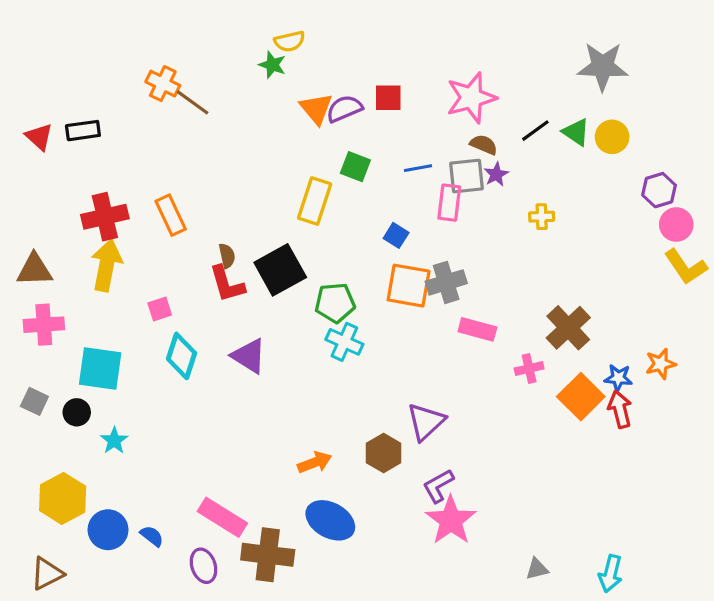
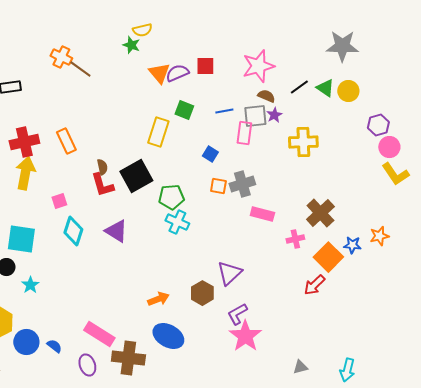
yellow cross: (542, 217) -> (303, 142), size x1.8
orange square: (409, 286) -> (218, 186), size x0.6
red arrow: (620, 409) -> (314, 285), moved, turned -120

